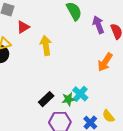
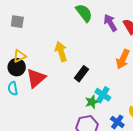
red triangle: (23, 27) -> (36, 78), moved, size x1.5
black rectangle: (46, 99) -> (81, 74), moved

